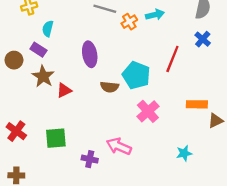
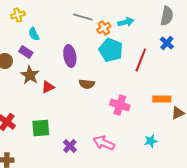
cyan semicircle: (48, 29) -> (34, 34), turned -40
cyan pentagon: (136, 75) -> (111, 50), moved
pink cross: (148, 111) -> (120, 105), turned -30
pink arrow: (119, 146) -> (104, 143), moved
purple cross: (90, 159) -> (70, 146), turned 32

